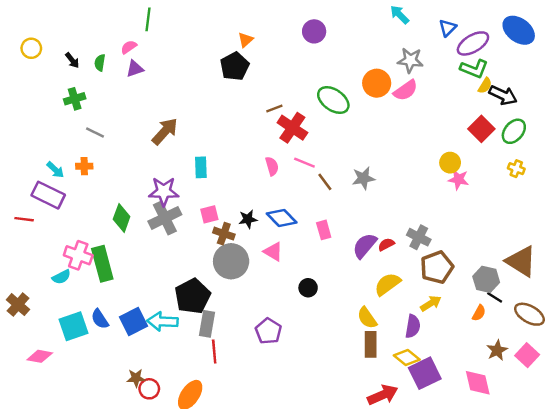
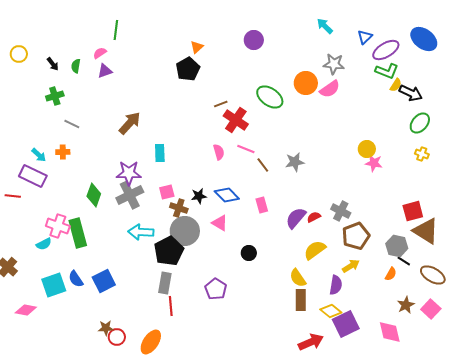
red square: (481, 129) -> (413, 211), moved, turned 30
black pentagon: (193, 296) -> (169, 251), moved
cyan arrow: (162, 321) -> (141, 232), moved

